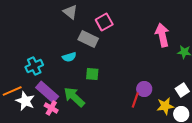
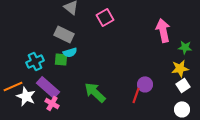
gray rectangle: (88, 39) -> (64, 34), moved
green square: (92, 74) -> (61, 59), moved
green arrow: (74, 97) -> (95, 92), moved
yellow star: (165, 106) -> (180, 68), moved

